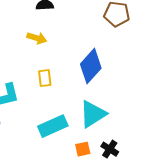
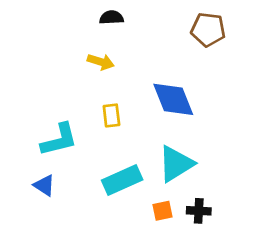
blue diamond: (91, 66) -> (173, 99), turned -64
black cross: (110, 149) -> (199, 211), turned -30

